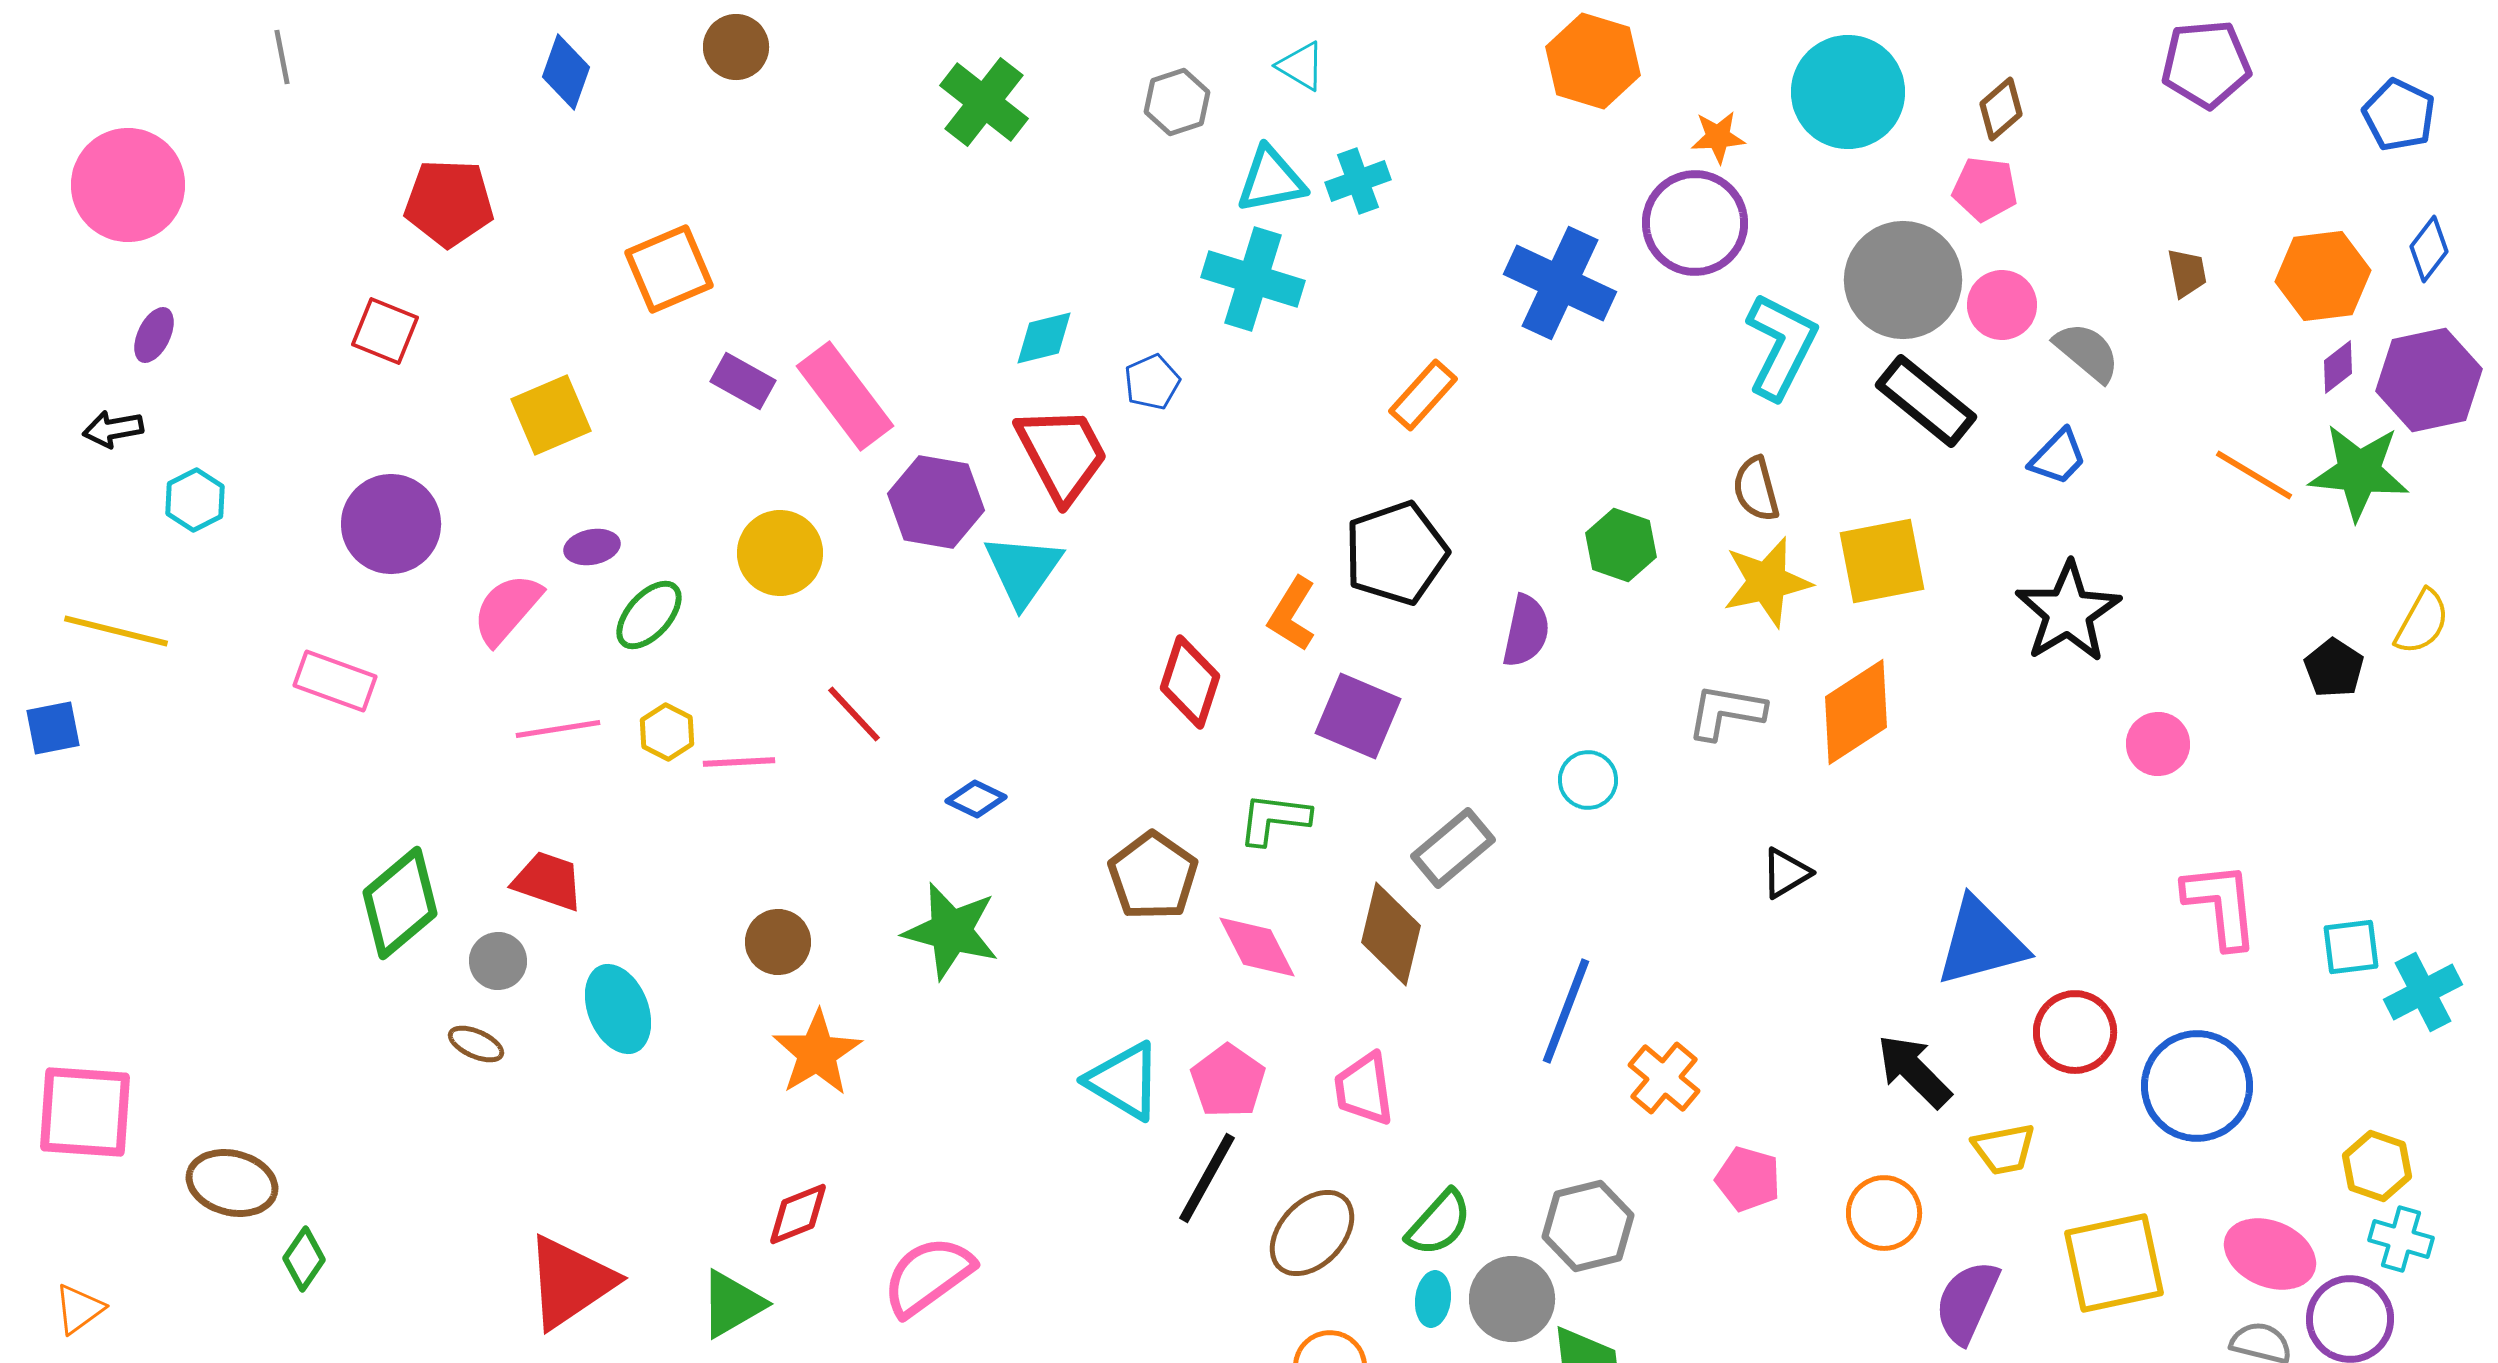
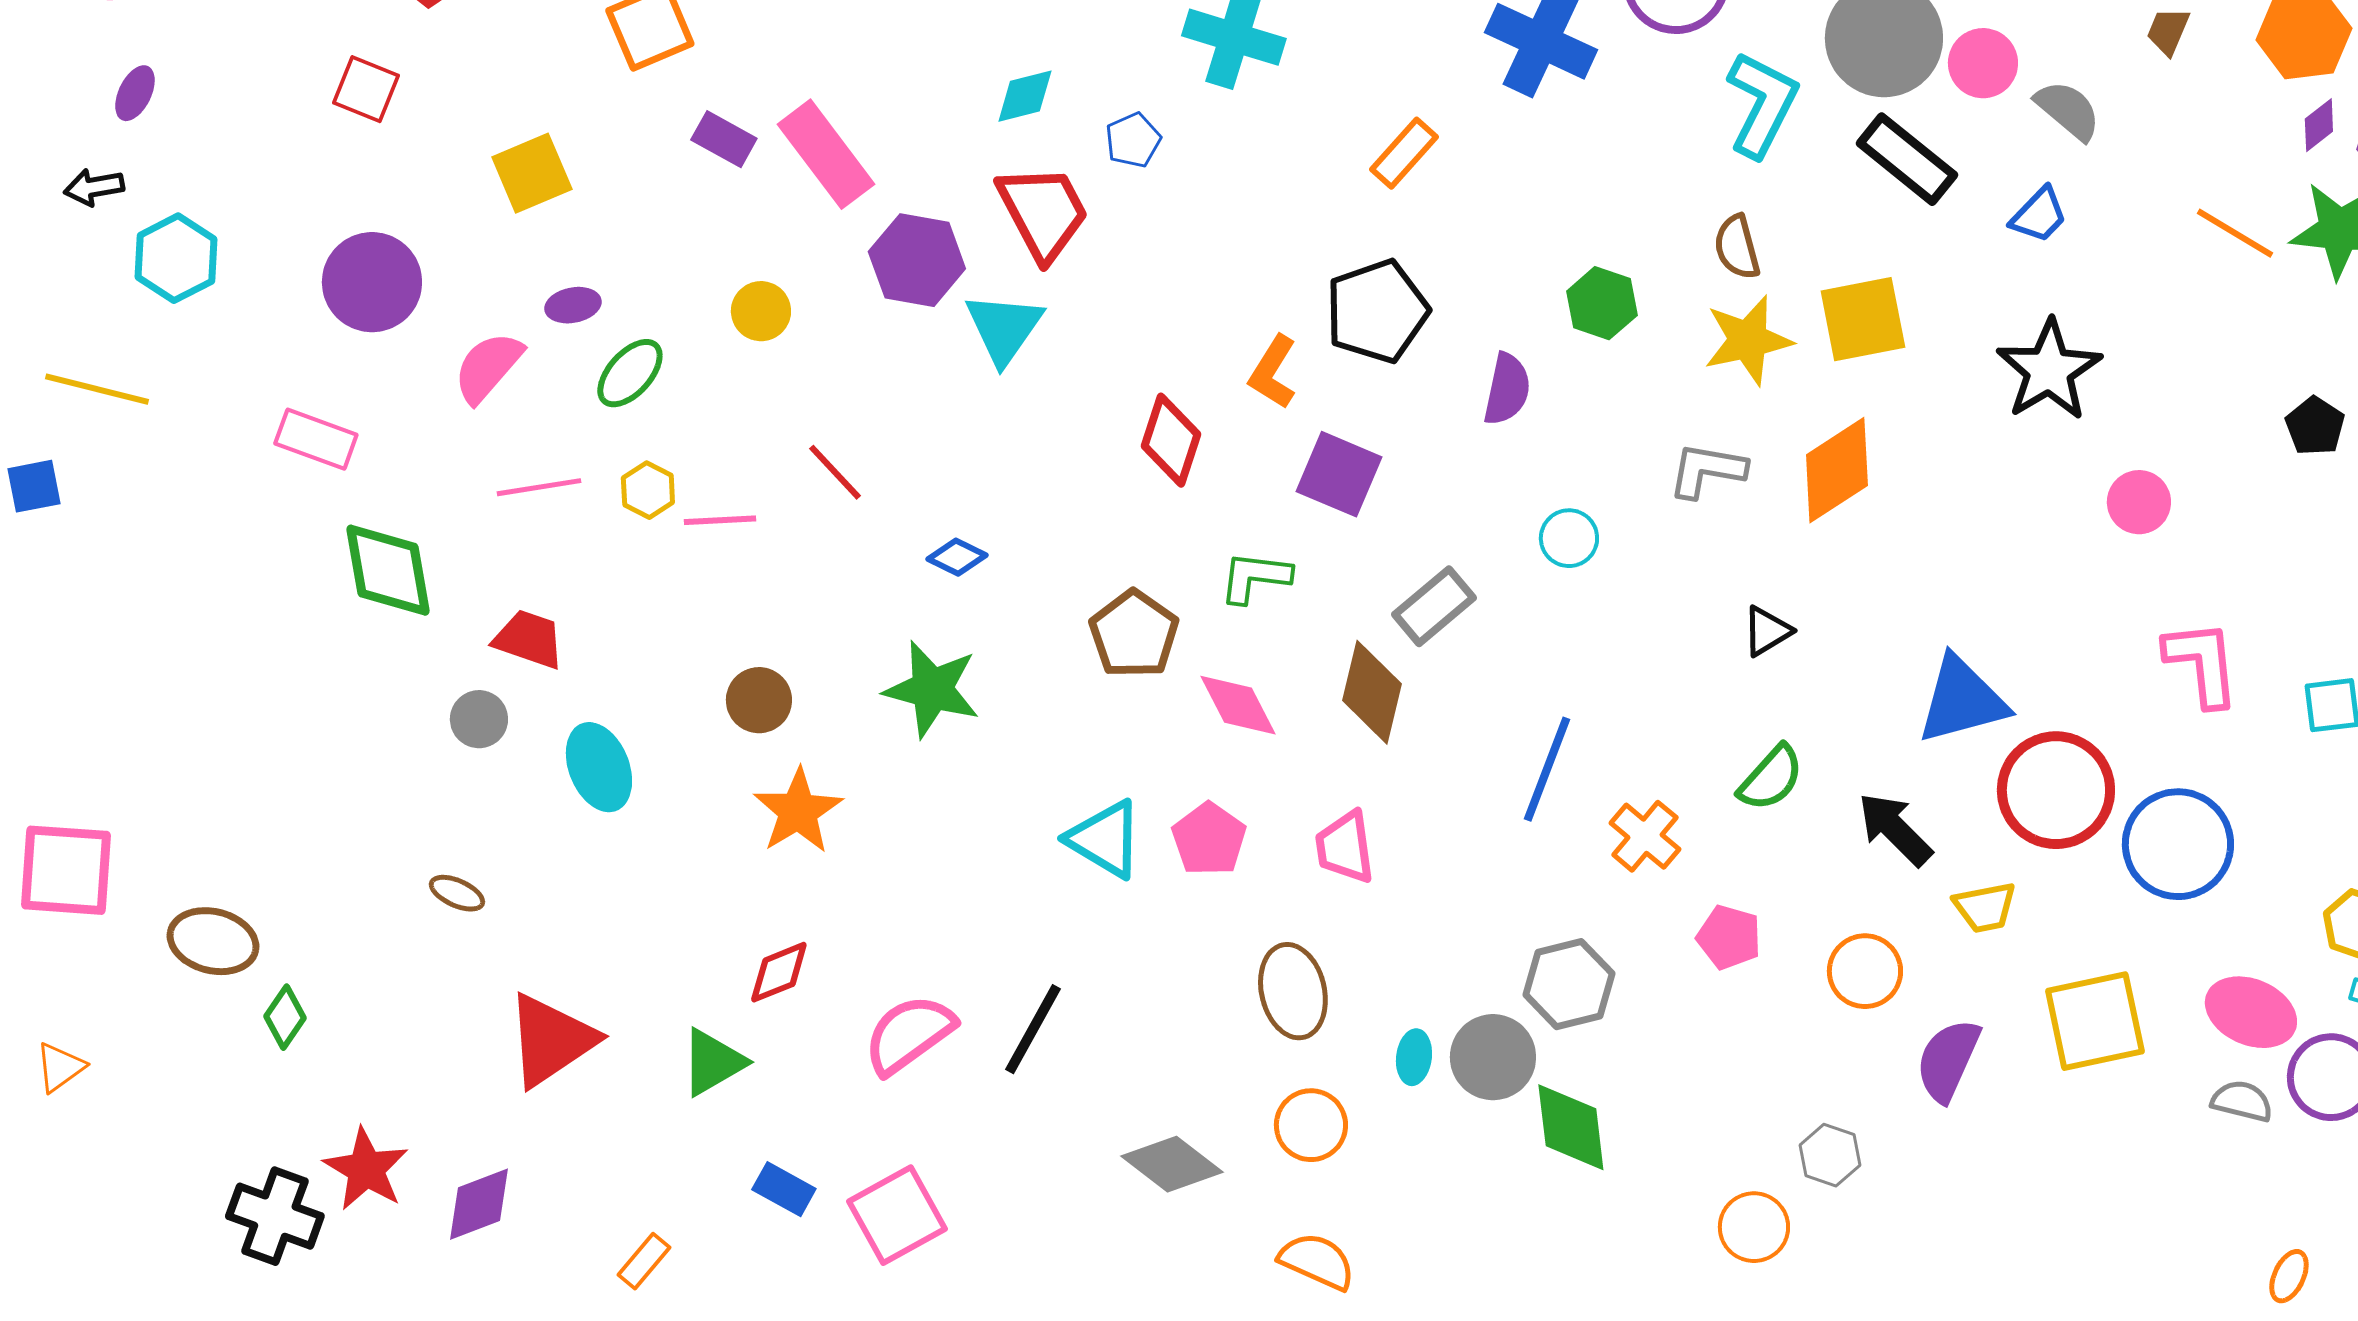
brown trapezoid: (2187, 273) -> (2168, 31), turned -146
cyan hexagon: (195, 500) -> (176, 258), size x1.4
yellow circle: (780, 553) -> (761, 311), size x0.7
green diamond: (400, 903) -> (388, 570), moved, turned -60
red circle: (2075, 1032) -> (2056, 790), size x1.4
brown ellipse: (476, 1044) -> (457, 893), moved
black line: (1207, 1178) -> (1033, 1029), moved
green semicircle: (1439, 1223) -> (1771, 778), moved
brown ellipse: (1312, 1233) -> (1293, 991), turned -56

